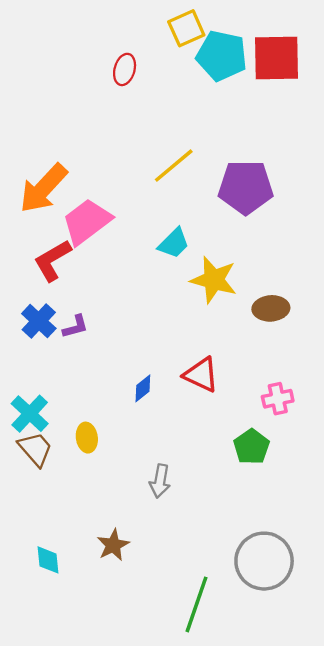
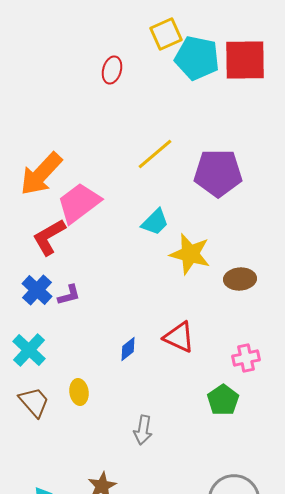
cyan cross: (30, 414) -> (29, 350), moved

